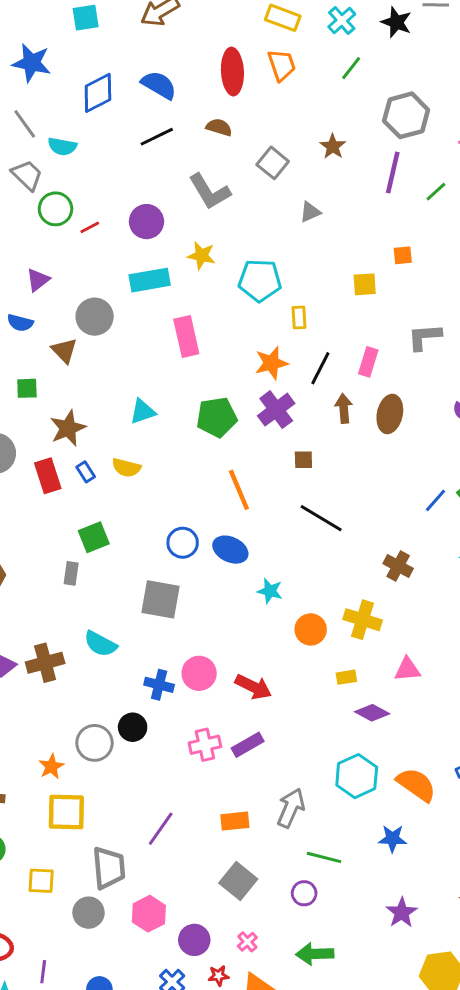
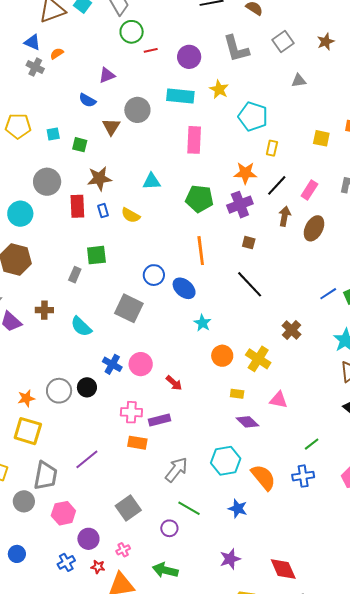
brown cross: (45, 663) -> (44, 310), moved, size x0.7
red arrow: (253, 687) -> (174, 383), size x0.7
orange rectangle: (235, 821) -> (137, 443), moved

